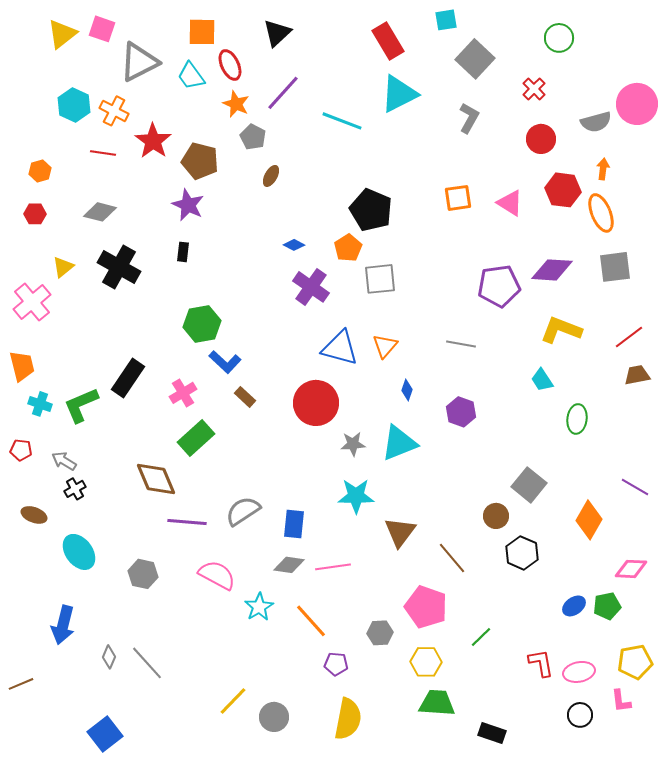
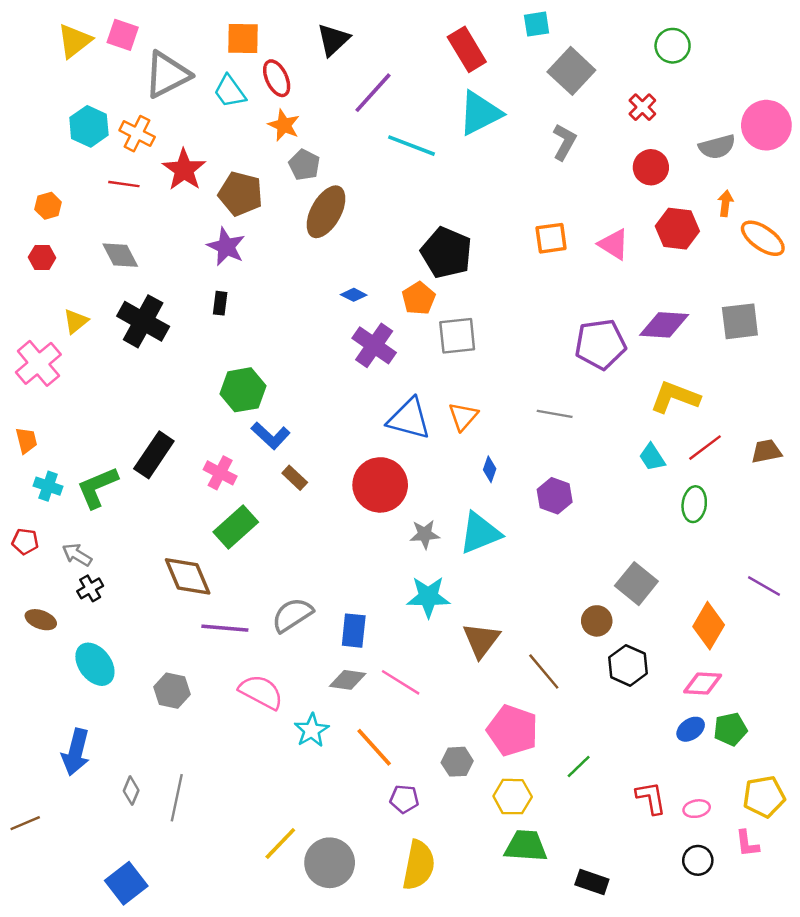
purple line: (283, 93) -> (373, 93), moved
brown ellipse: (271, 176) -> (326, 212), size x2.0
gray diamond: (100, 212) -> (120, 255), turned 48
orange ellipse: (601, 213) -> (763, 238), moved, turned -33
red line: (629, 337) -> (705, 448), moved
orange trapezoid: (22, 366) -> (26, 440), size x0.7
pink cross: (183, 393) -> (220, 473), turned -32
pink line: (333, 567) -> (401, 682), turned 40
pink diamond: (631, 569) -> (703, 683), moved
gray line: (147, 663) -> (177, 798), turned 54
pink ellipse: (579, 672) -> (697, 809), size x0.7
gray circle: (274, 717) -> (330, 863), size x1.4

